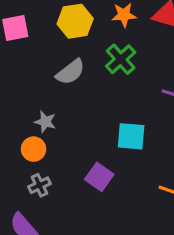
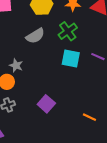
cyan square: (131, 136) -> (71, 59), moved

